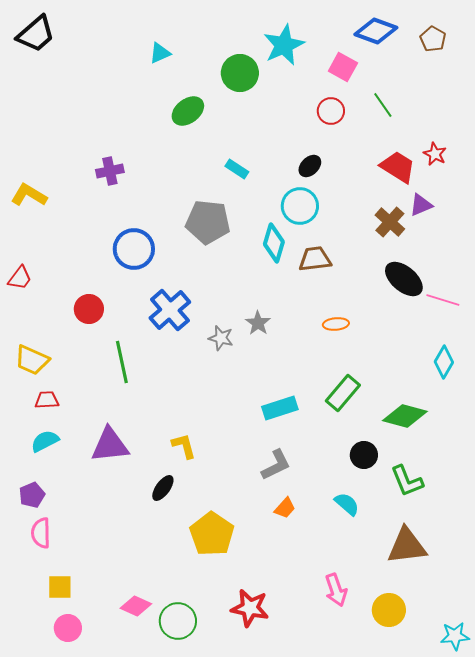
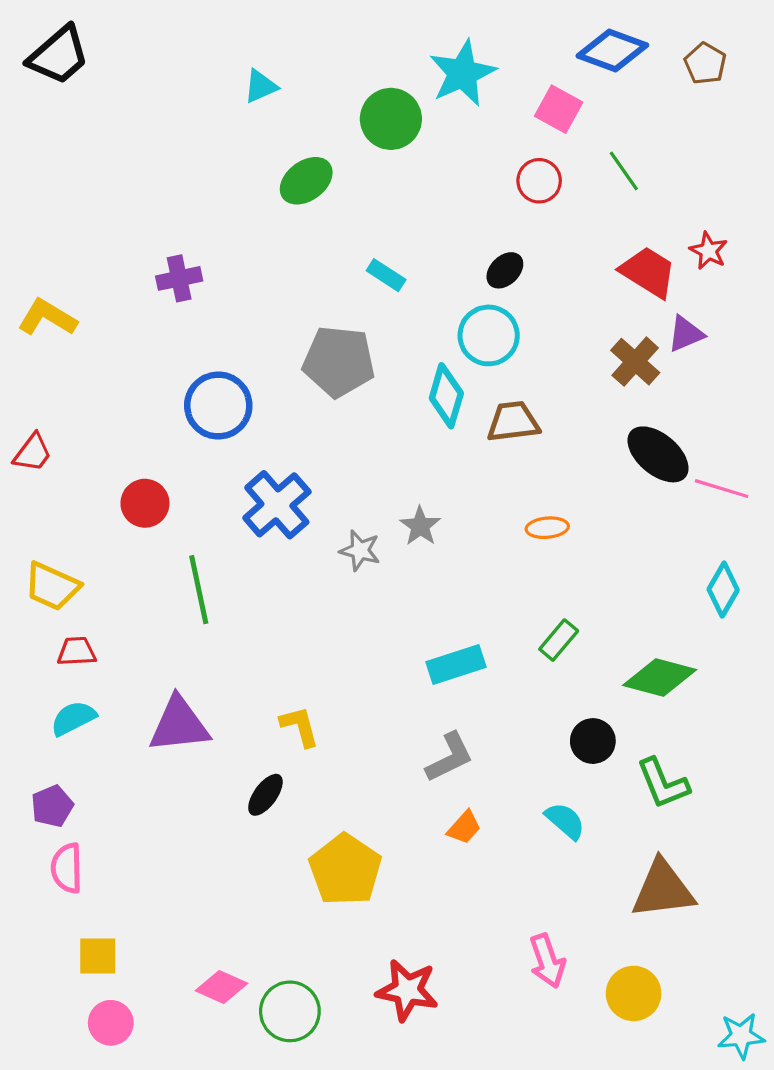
green rectangle: (343, 393) -> (559, 640), size x0.7

